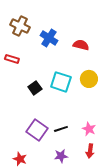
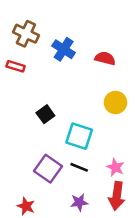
red rectangle: (12, 59) -> (16, 66), moved
cyan square: (61, 82) -> (79, 136), moved
black line: (61, 129) -> (79, 167), turned 40
red arrow: (90, 151) -> (117, 196), size x1.5

